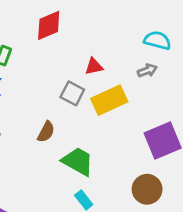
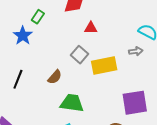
red triangle: (94, 66) -> (91, 28), moved
green trapezoid: (78, 161) -> (72, 103), turned -35

